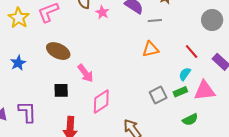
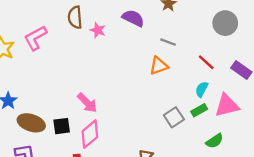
gray line: (155, 21) -> (168, 42), moved, turned 32
brown ellipse: (58, 51) -> (31, 123), moved
pink diamond: (101, 102) -> (90, 134), moved

